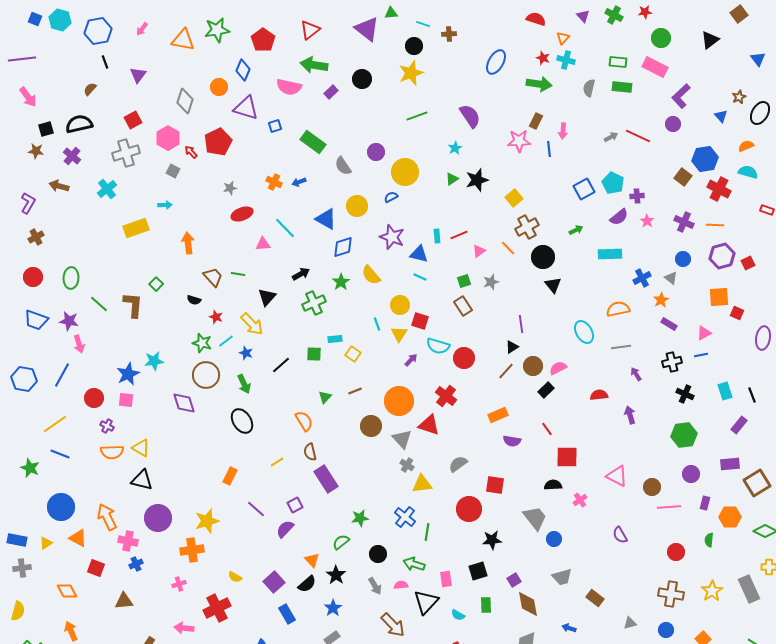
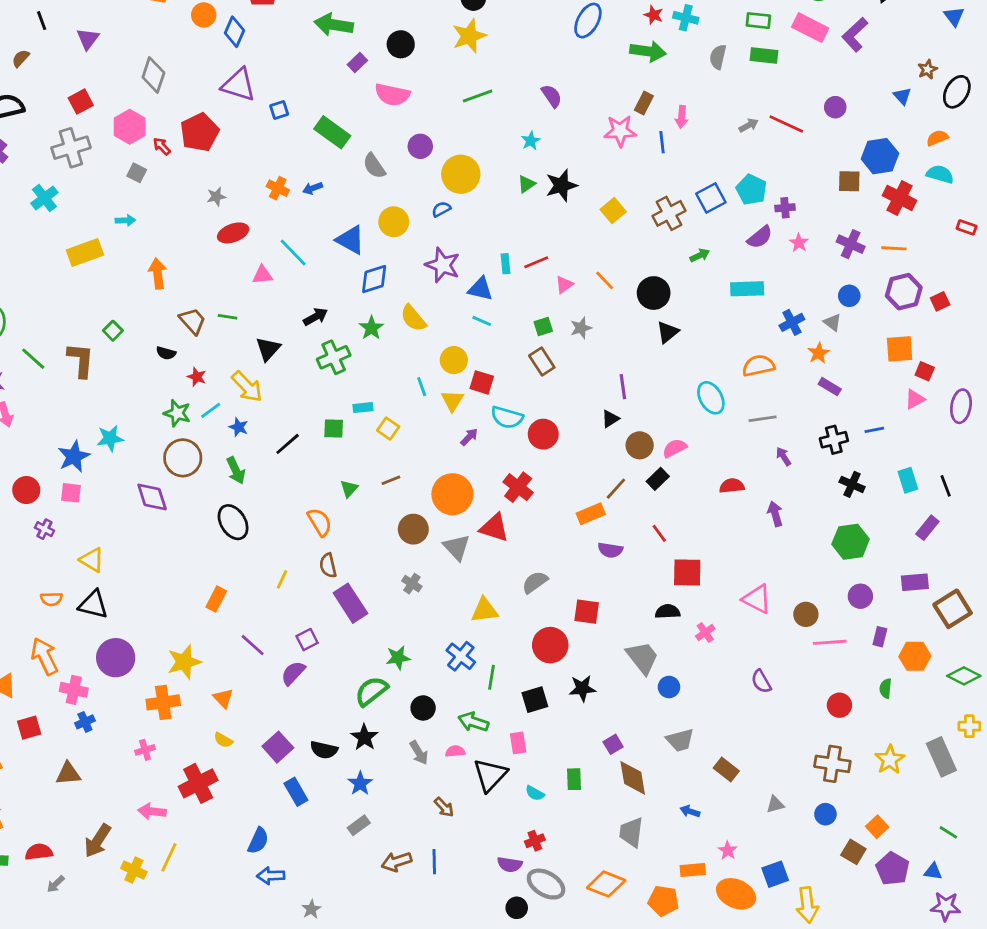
orange circle: (219, 87) -> (204, 15), moved
pink semicircle: (289, 87) -> (392, 95), moved
purple L-shape: (681, 96) -> (855, 35), moved
purple semicircle: (470, 116) -> (552, 96), size x0.7
brown square: (683, 177) -> (849, 181), turned -36
brown cross: (527, 227) -> (669, 213), moved
black triangle: (553, 285) -> (668, 332), turned 30
pink triangle: (704, 333) -> (915, 399), moved
brown line: (506, 371) -> (616, 489), moved
orange semicircle: (112, 452) -> (51, 599), moved, size x0.7
yellow line: (277, 462) -> (282, 579), turned -32
gray cross: (407, 465) -> (412, 584), moved
green semicircle: (341, 542) -> (371, 691), size x1.4
orange triangle: (312, 560) -> (223, 698), moved
red square: (96, 568) -> (29, 728), turned -36
black square: (478, 571) -> (535, 700), moved
black semicircle: (307, 584) -> (324, 750), turned 54
brown arrow: (393, 625) -> (444, 807), size x0.6

